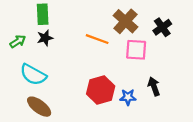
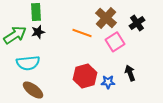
green arrow: (18, 41) -> (15, 35), size x1.6
pink square: (136, 50) -> (115, 42), turned -36
cyan semicircle: (33, 75) -> (28, 63), turned -35

